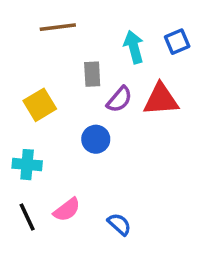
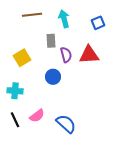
cyan arrow: (134, 47) -> (64, 19), moved
purple semicircle: (119, 99) -> (66, 55), turned -56
blue semicircle: (119, 224) -> (66, 124), size x1.5

